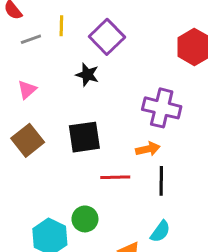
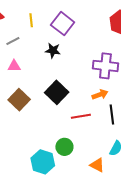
gray line: (31, 39) -> (13, 41), moved
pink triangle: (27, 90) -> (14, 66), turned 48
black square: (84, 137) -> (57, 92), turned -30

